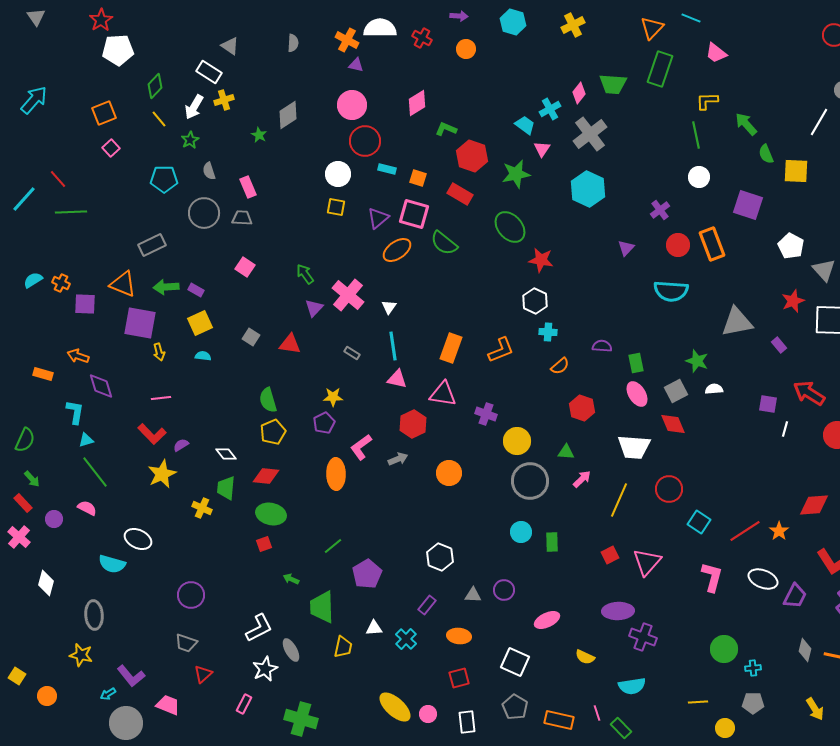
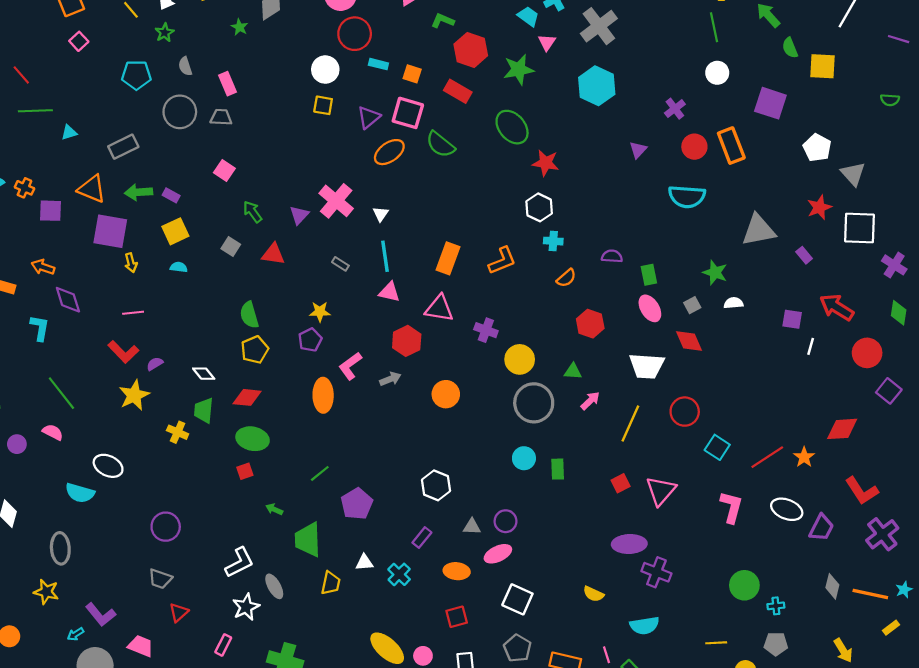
green arrow: (305, 274) -> (253, 212), moved
gray square: (676, 391) -> (692, 305), size x0.7
cyan triangle: (86, 440) -> (69, 132), moved
pink ellipse: (547, 620) -> (498, 554), moved

